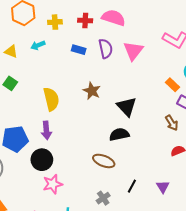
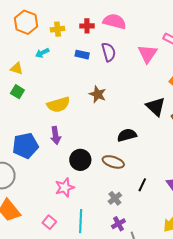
pink triangle: (133, 51) -> (148, 54), moved
yellow triangle: (11, 52) -> (17, 68), moved
yellow semicircle: (51, 99) -> (58, 105), turned 90
black triangle: (127, 107) -> (156, 107), moved
black circle: (42, 160) -> (80, 160), moved

